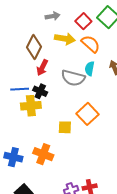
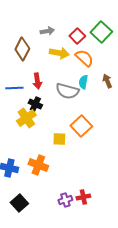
brown diamond: (34, 47) -> (22, 49), moved
red arrow: (42, 68) -> (37, 81), turned -35
blue line: (20, 89) -> (14, 88), moved
yellow cross: (31, 106) -> (26, 118), turned -30

